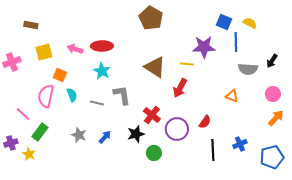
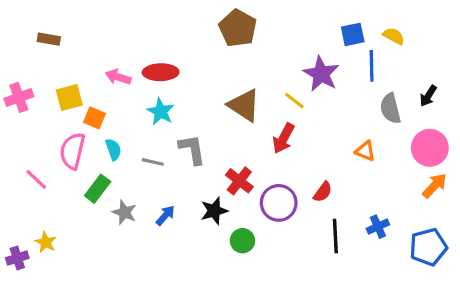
blue square: (224, 22) -> (353, 34), turned -35
purple star: (204, 47) -> (321, 74), turned 30
yellow square: (44, 52) -> (69, 97), moved
yellow line: (187, 64) -> (294, 101), turned 32
gray semicircle: (248, 69) -> (390, 108), turned 72
pink circle: (273, 94) -> (430, 148), size x1.5
green rectangle: (40, 132) -> (98, 189), moved
purple cross: (11, 143) -> (17, 258), moved

